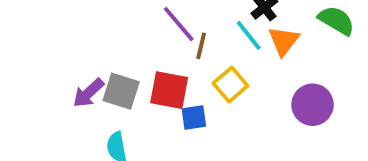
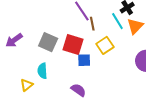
brown line: (201, 46) -> (92, 24), turned -32
purple arrow: (88, 93) -> (14, 40), moved

